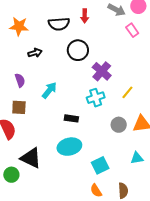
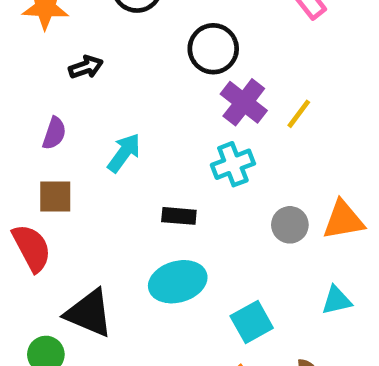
black circle: (78, 50) -> (213, 49), moved
purple semicircle: (20, 80) -> (54, 133), turned 40
yellow line: (127, 92) -> (299, 114), moved

